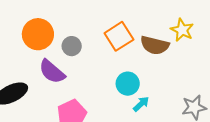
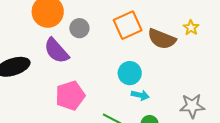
yellow star: (182, 30) -> (191, 28), size x0.7
cyan arrow: (141, 104) -> (140, 95), turned 48

